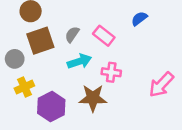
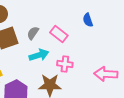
blue semicircle: (139, 19) -> (88, 20), turned -72
pink arrow: (161, 85) -> (106, 74), turned 50

